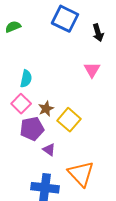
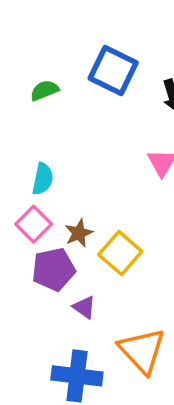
green semicircle: (13, 27) -> (44, 90), moved

